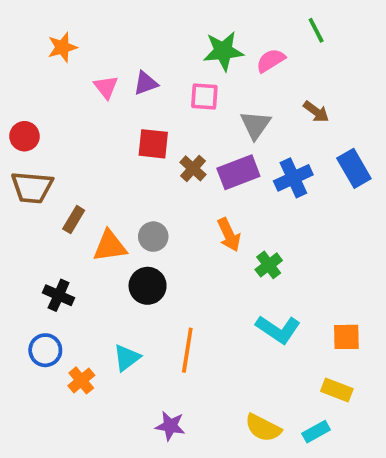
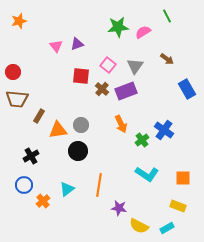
orange star: (62, 47) -> (19, 21), moved
pink square: (204, 96) -> (108, 65), moved, turned 35
blue cross: (293, 178) -> (164, 130), moved, turned -30
black cross: (59, 295) -> (31, 156), turned 35
purple star: (170, 426) -> (119, 208), moved

